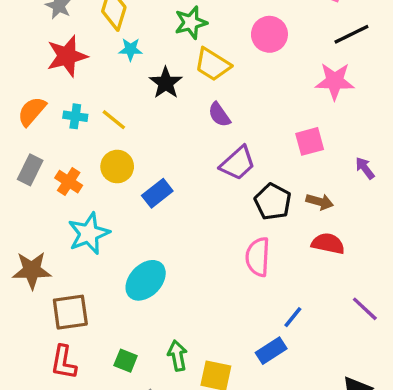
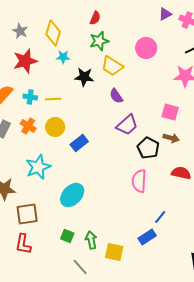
black star: (166, 83) -> (84, 77), turned -30
yellow line: (114, 120) -> (53, 99), turned -42
pink square: (310, 141) -> (170, 112), turned 30
orange cross: (69, 182) -> (28, 126), moved
brown arrow: (320, 202) -> (171, 138), moved
green square: (126, 361) -> (67, 236), moved

